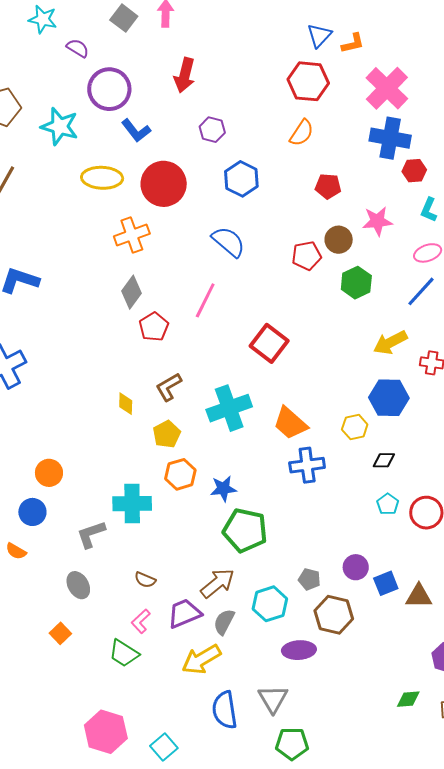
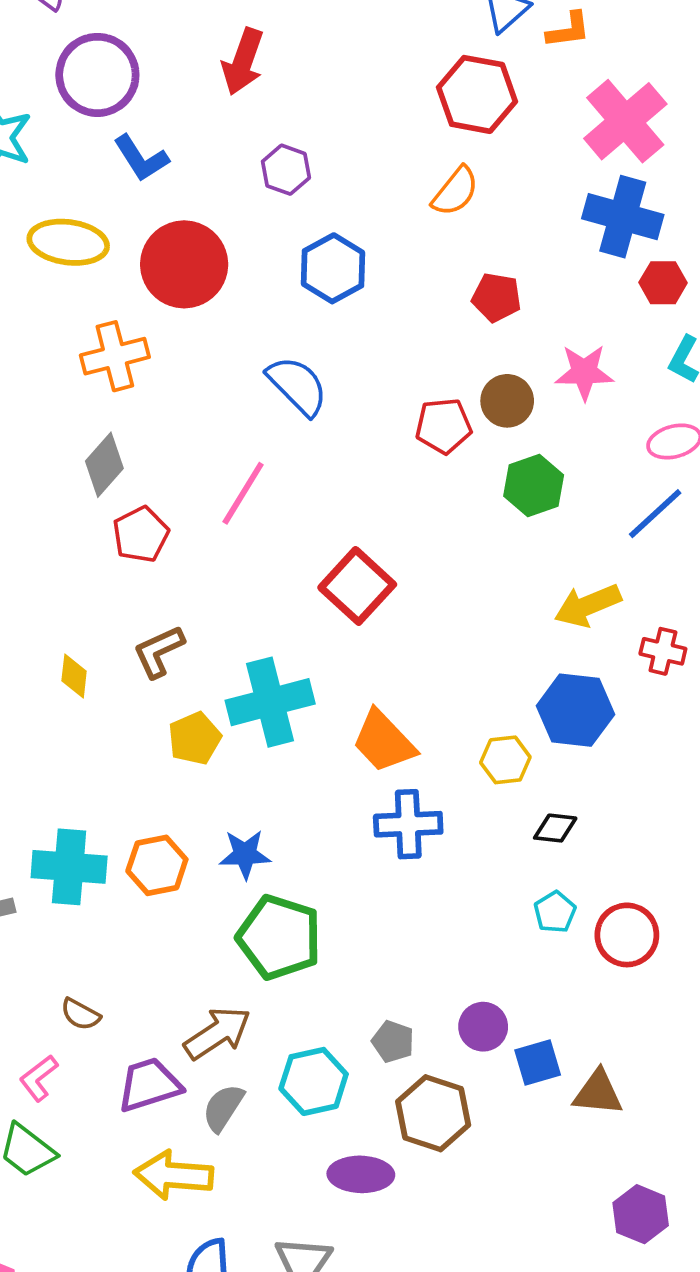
yellow pentagon: (167, 434) -> (195, 738), moved
orange hexagon: (180, 474) -> (157, 865), moved
pink L-shape: (141, 621) -> (39, 1078), moved
yellow arrow: (201, 659) -> (174, 1175), turned 30

